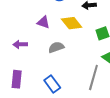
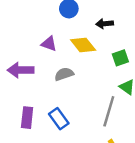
purple arrow: (20, 44) -> (21, 70), size x1.5
purple rectangle: (17, 79) -> (27, 118), moved

